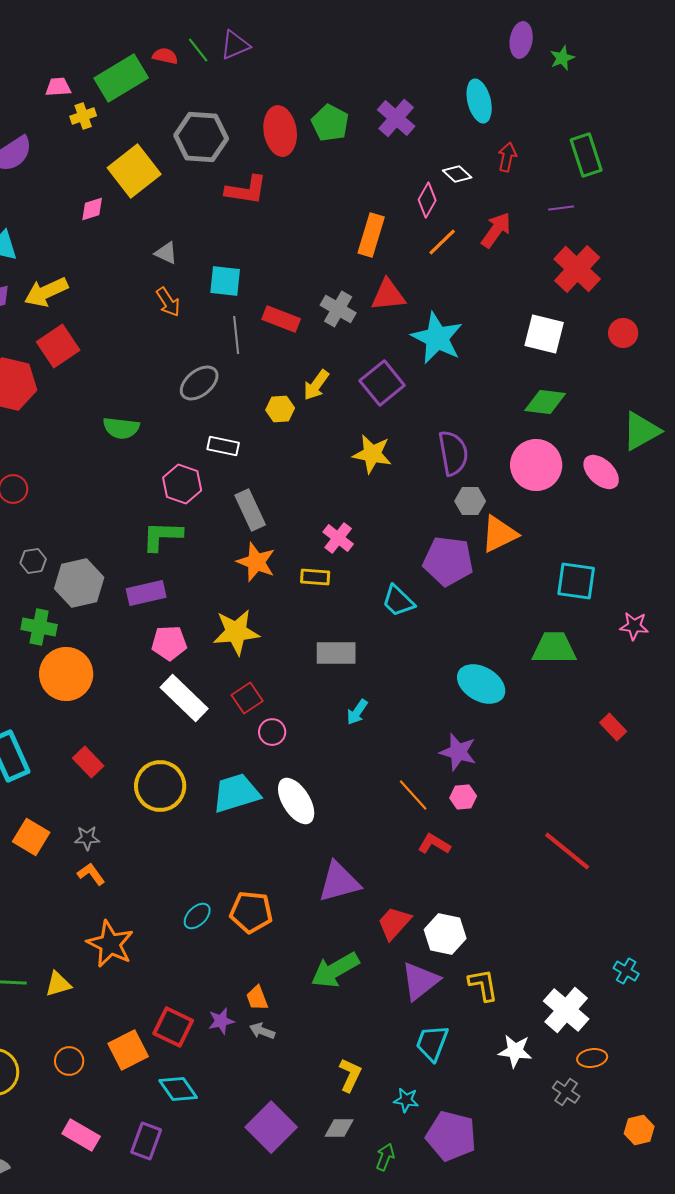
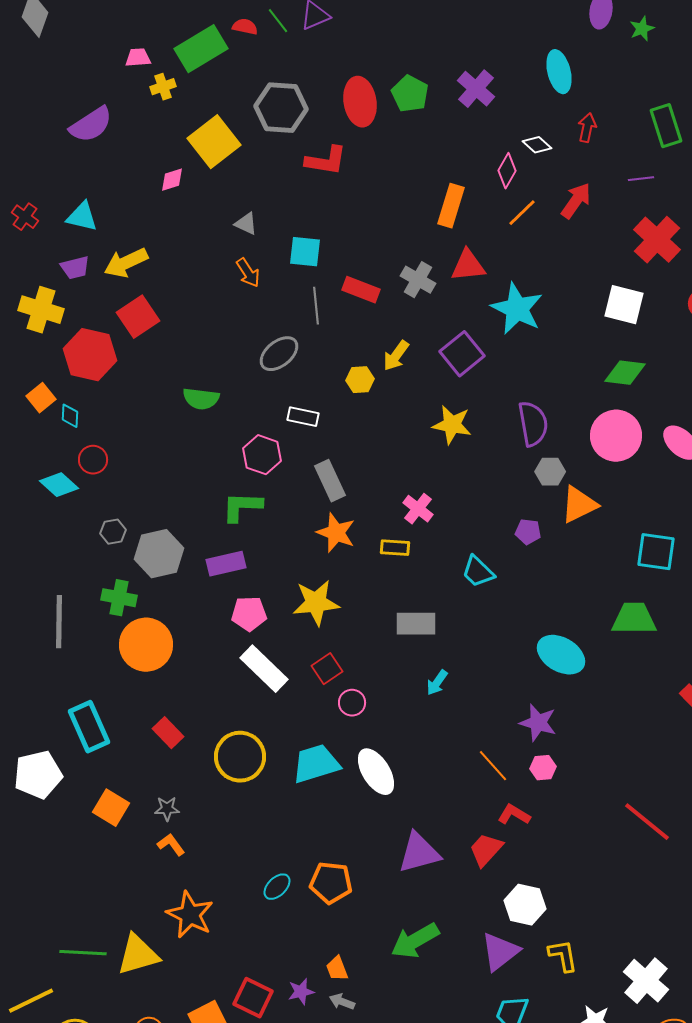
purple pentagon: (448, 561) -> (528, 532), size x0.5
red trapezoid: (394, 923) -> (486, 850), moved
yellow triangle: (58, 984) -> (138, 955), size x1.6

